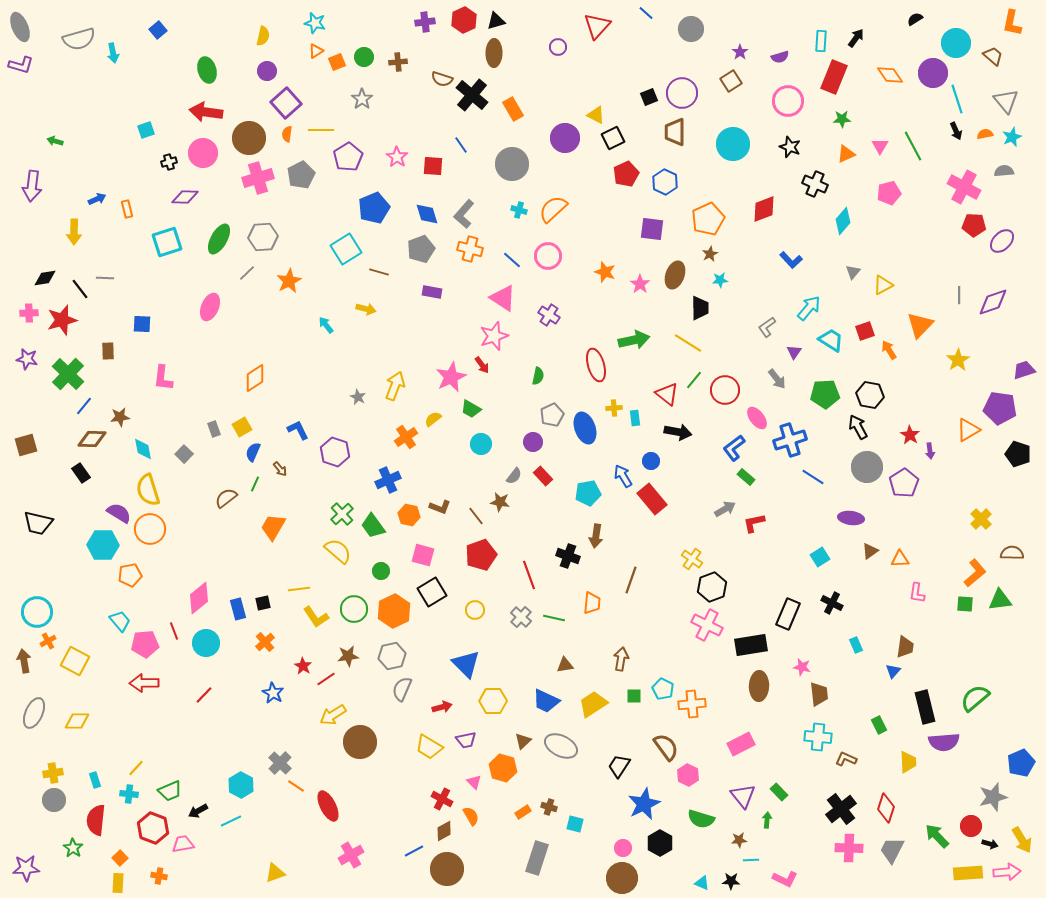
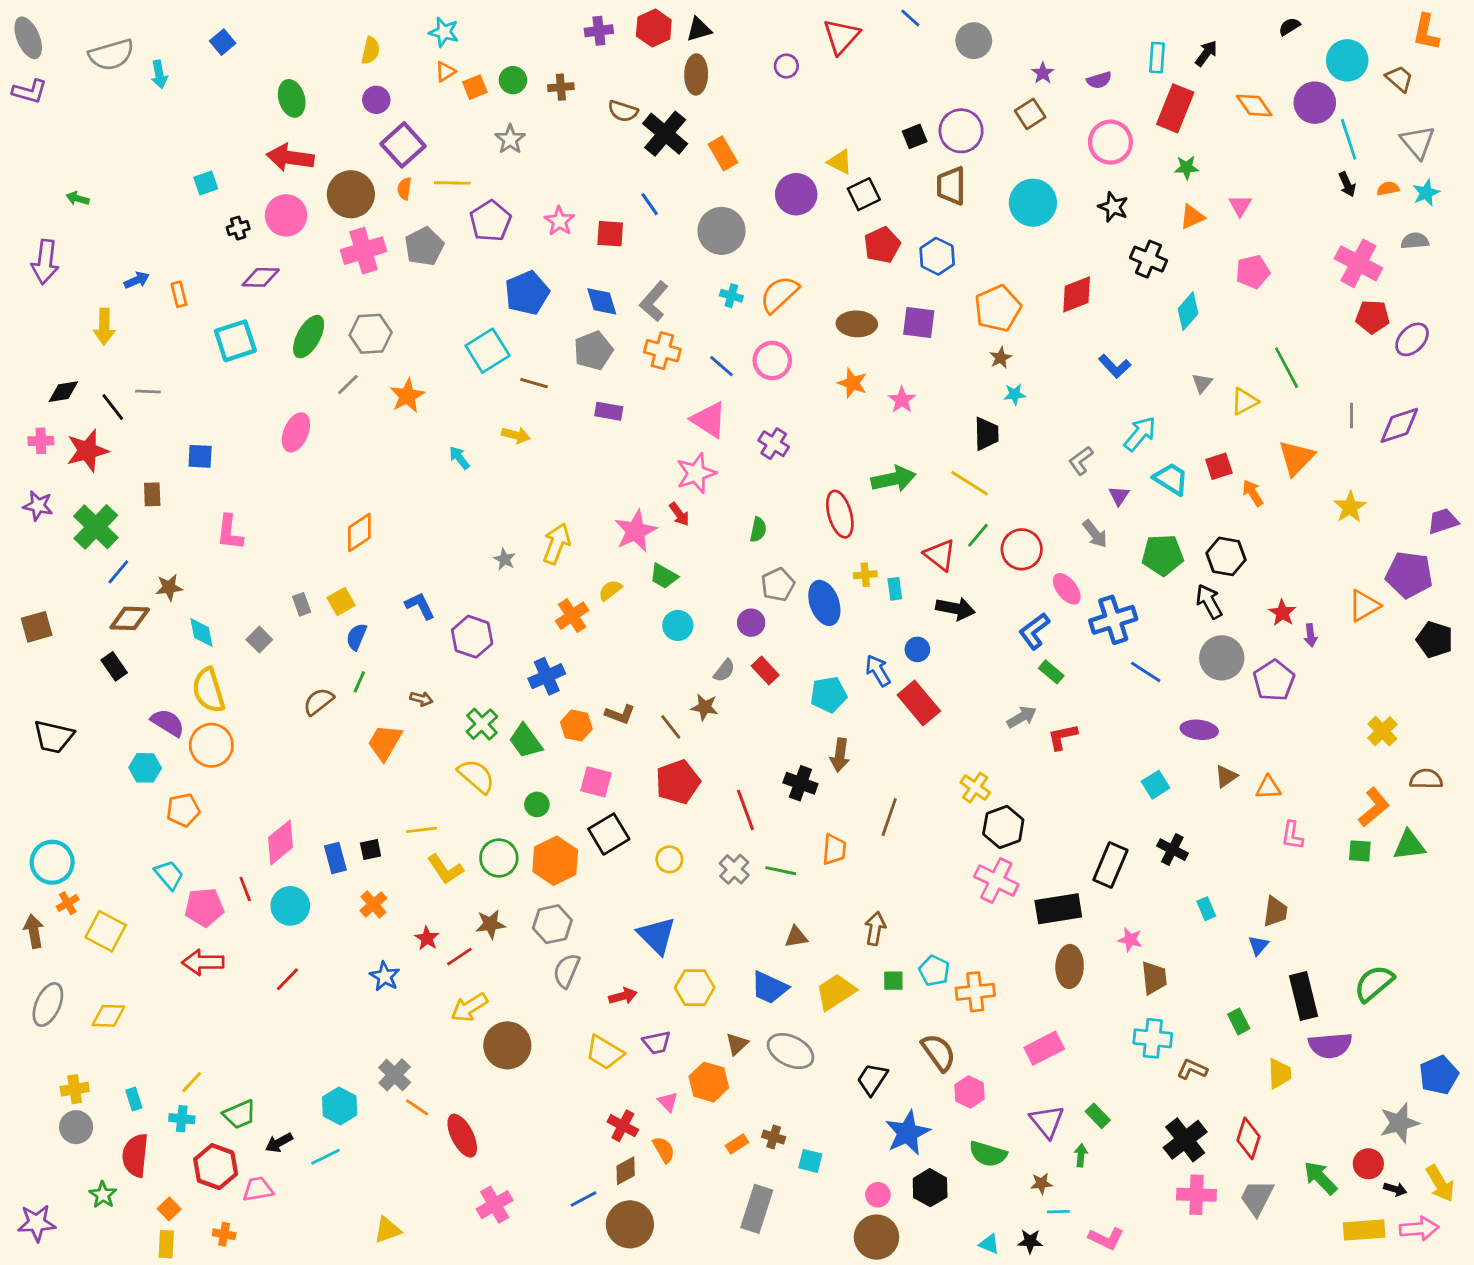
green line: (913, 146) -> (1287, 368), moved
brown ellipse: (675, 275) -> (857, 324), moved, turned 72
brown arrow: (280, 469) -> (421, 699), moved, turned -35
cyan hexagon: (103, 545) -> (145, 768), size x0.7

